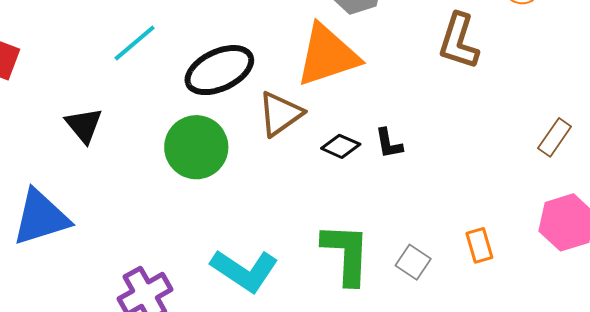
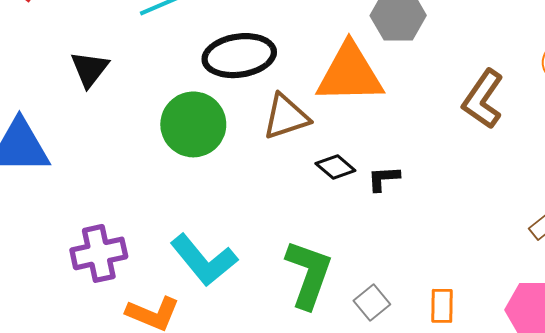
black L-shape: (389, 143) -> (384, 178), turned 80

